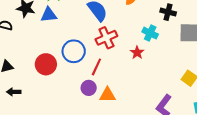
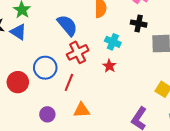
blue triangle: (49, 15) -> (18, 32), turned 42
cyan cross: (150, 33) -> (113, 42), moved
purple circle: (89, 88) -> (47, 114), moved

